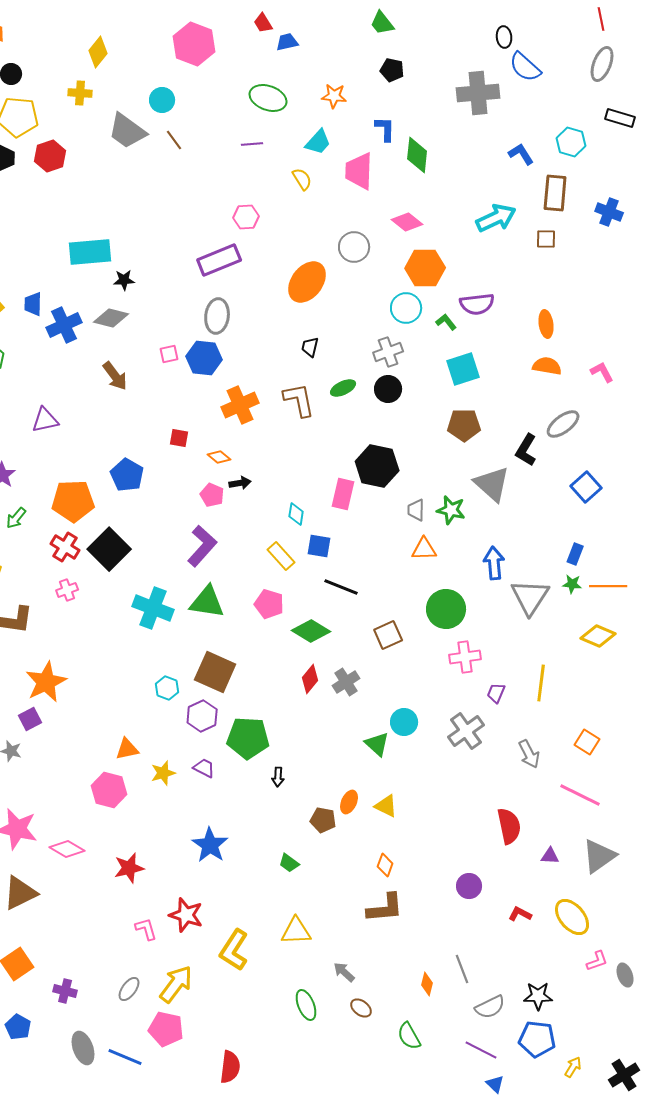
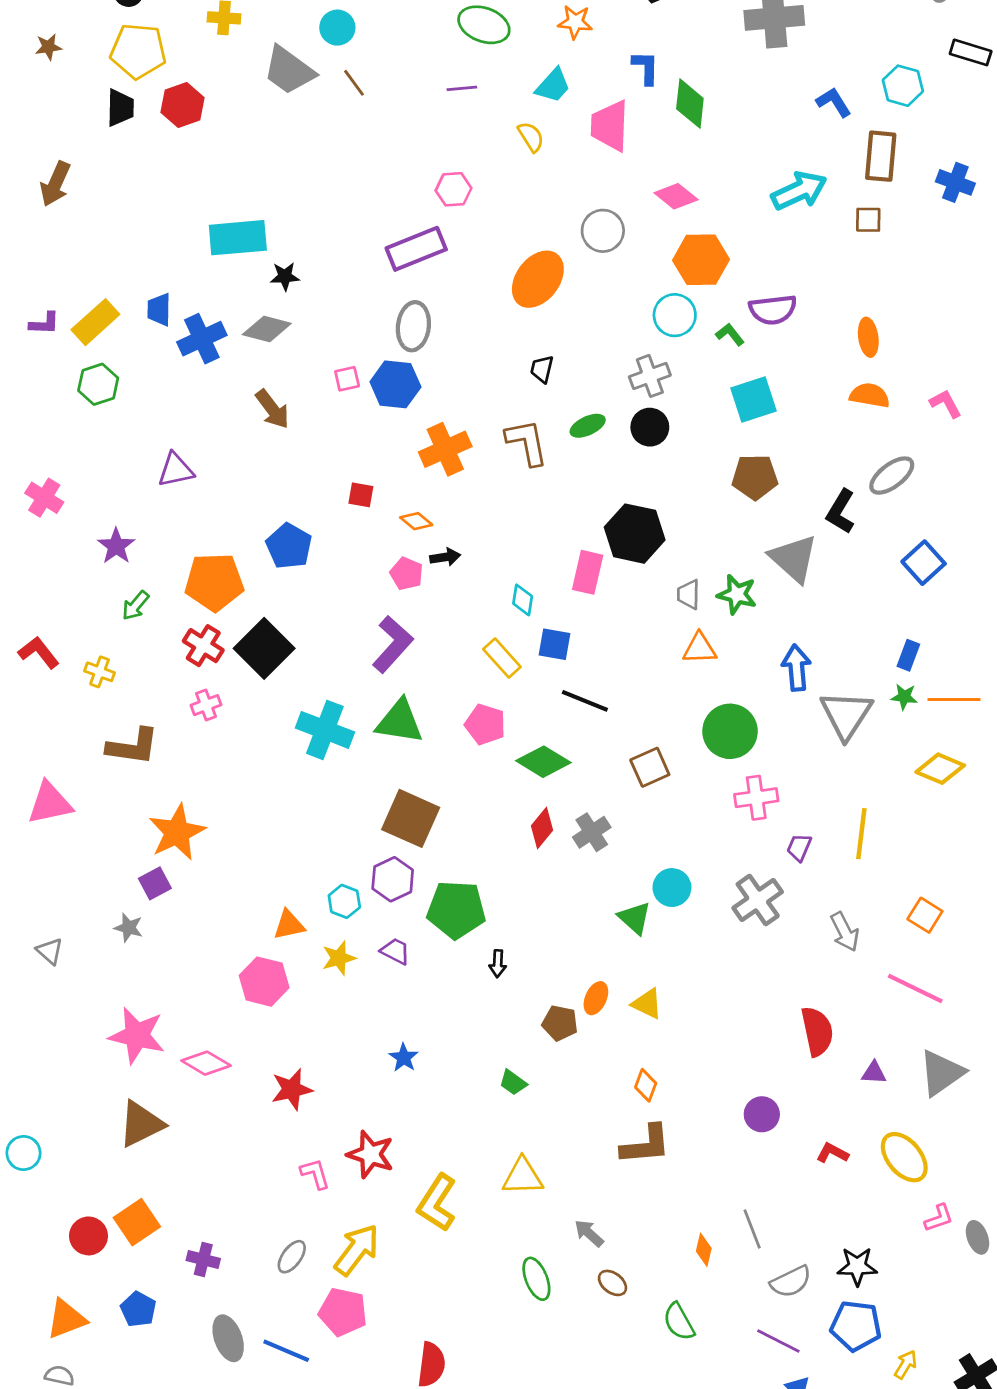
cyan hexagon: (167, 688) -> (344, 901), moved
blue star: (210, 845) -> (404, 1058), size x0.6

